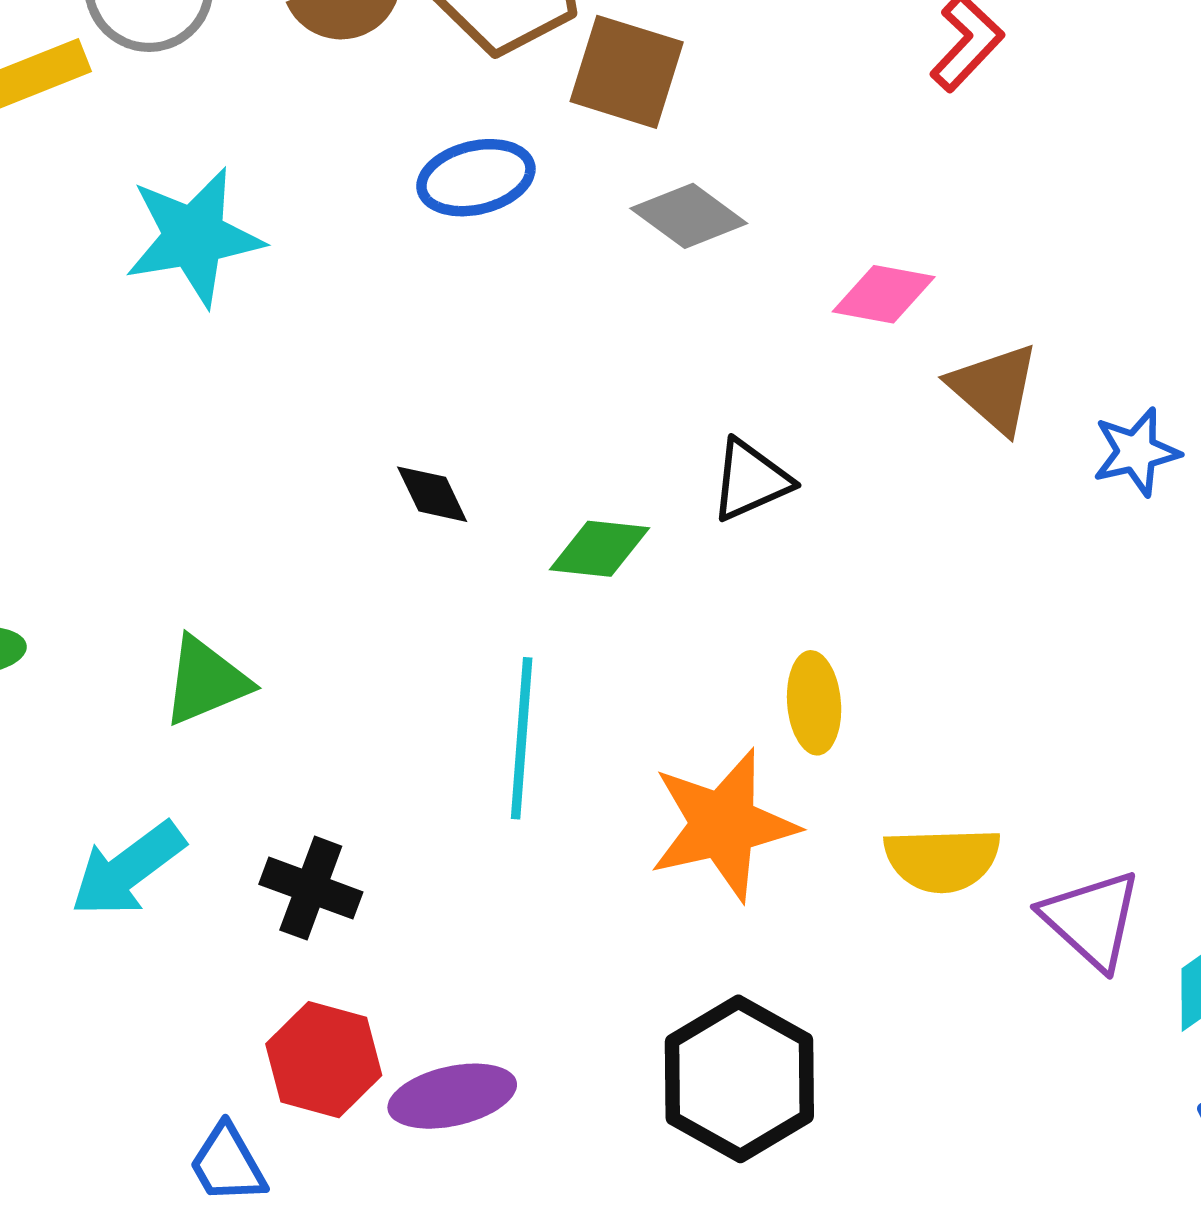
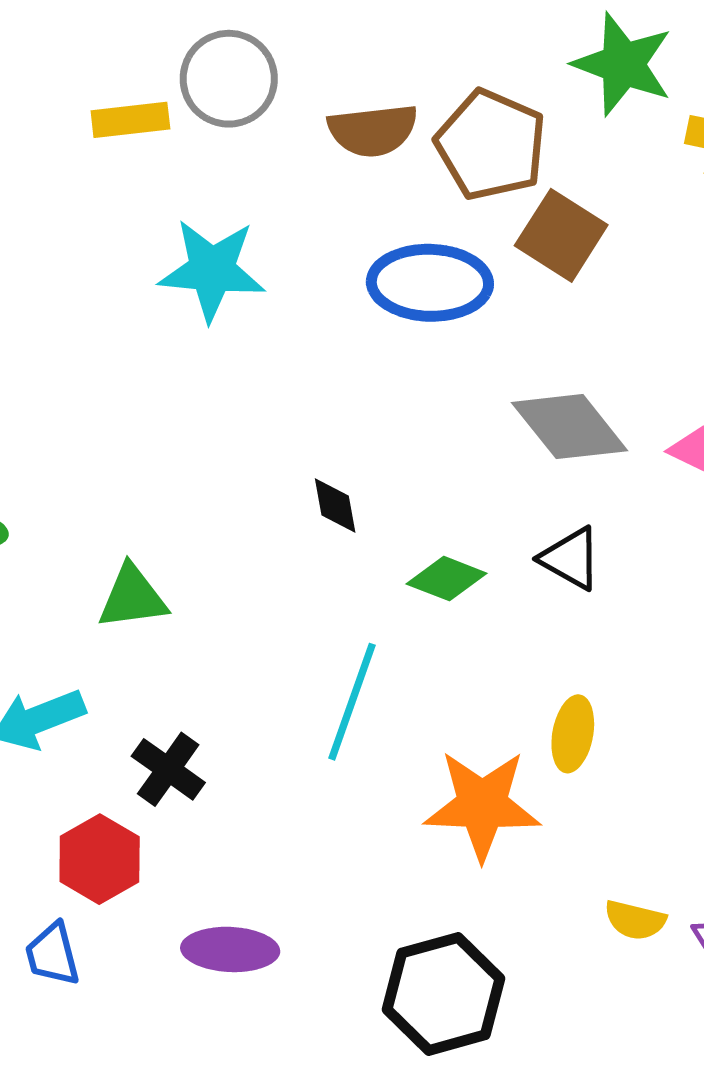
blue ellipse: (476, 178) -> (430, 283), size x1.4
gray diamond: (689, 216) -> (570, 427), moved, size x1.4
black triangle: (751, 480) -> (571, 558), turned 38
yellow semicircle: (942, 860) -> (635, 920), moved, size x0.7
red hexagon: (324, 1060) -> (100, 859), moved

